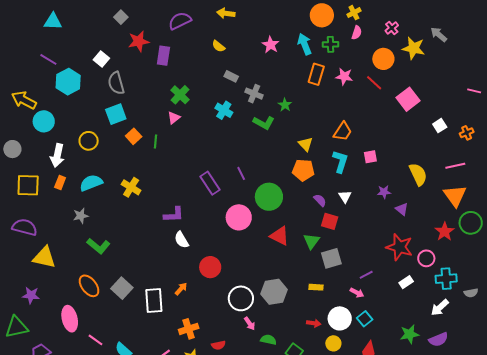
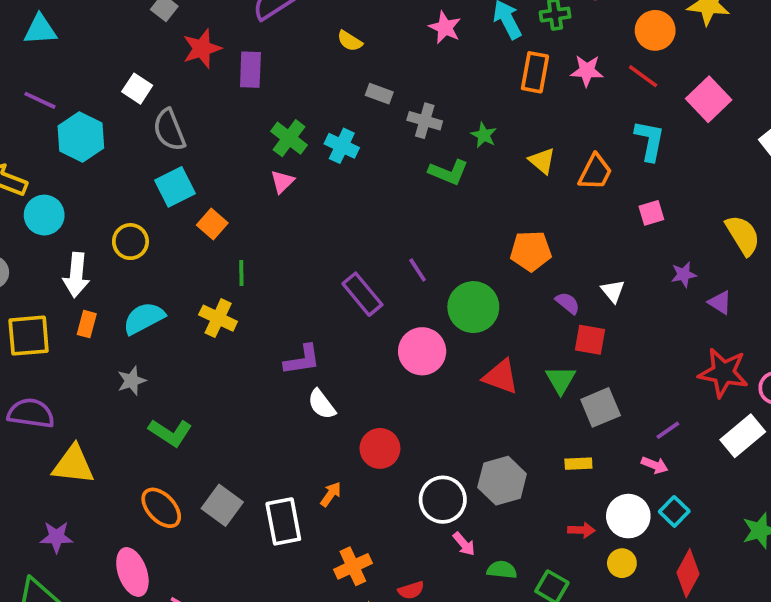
cyan cross: (224, 110) -> (342, 146), moved
green line: (156, 142) -> (241, 273), moved
yellow triangle: (306, 144) -> (542, 161), moved
cyan L-shape: (340, 161) -> (650, 141), moved
white rectangle: (406, 282) -> (743, 436), size x1.6

